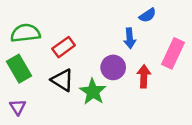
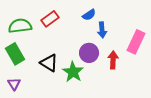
blue semicircle: (148, 15) -> (89, 15), moved
red rectangle: (64, 47) -> (50, 19), moved

